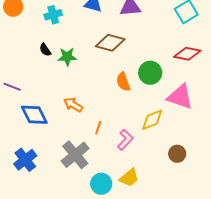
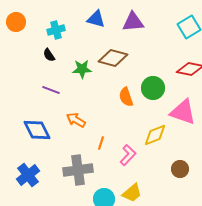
black semicircle: (45, 50) -> (49, 55), moved
green star: (67, 57) -> (82, 69), moved
purple line: (12, 87) -> (51, 90), moved
gray cross: (75, 155) -> (78, 170), turned 32

